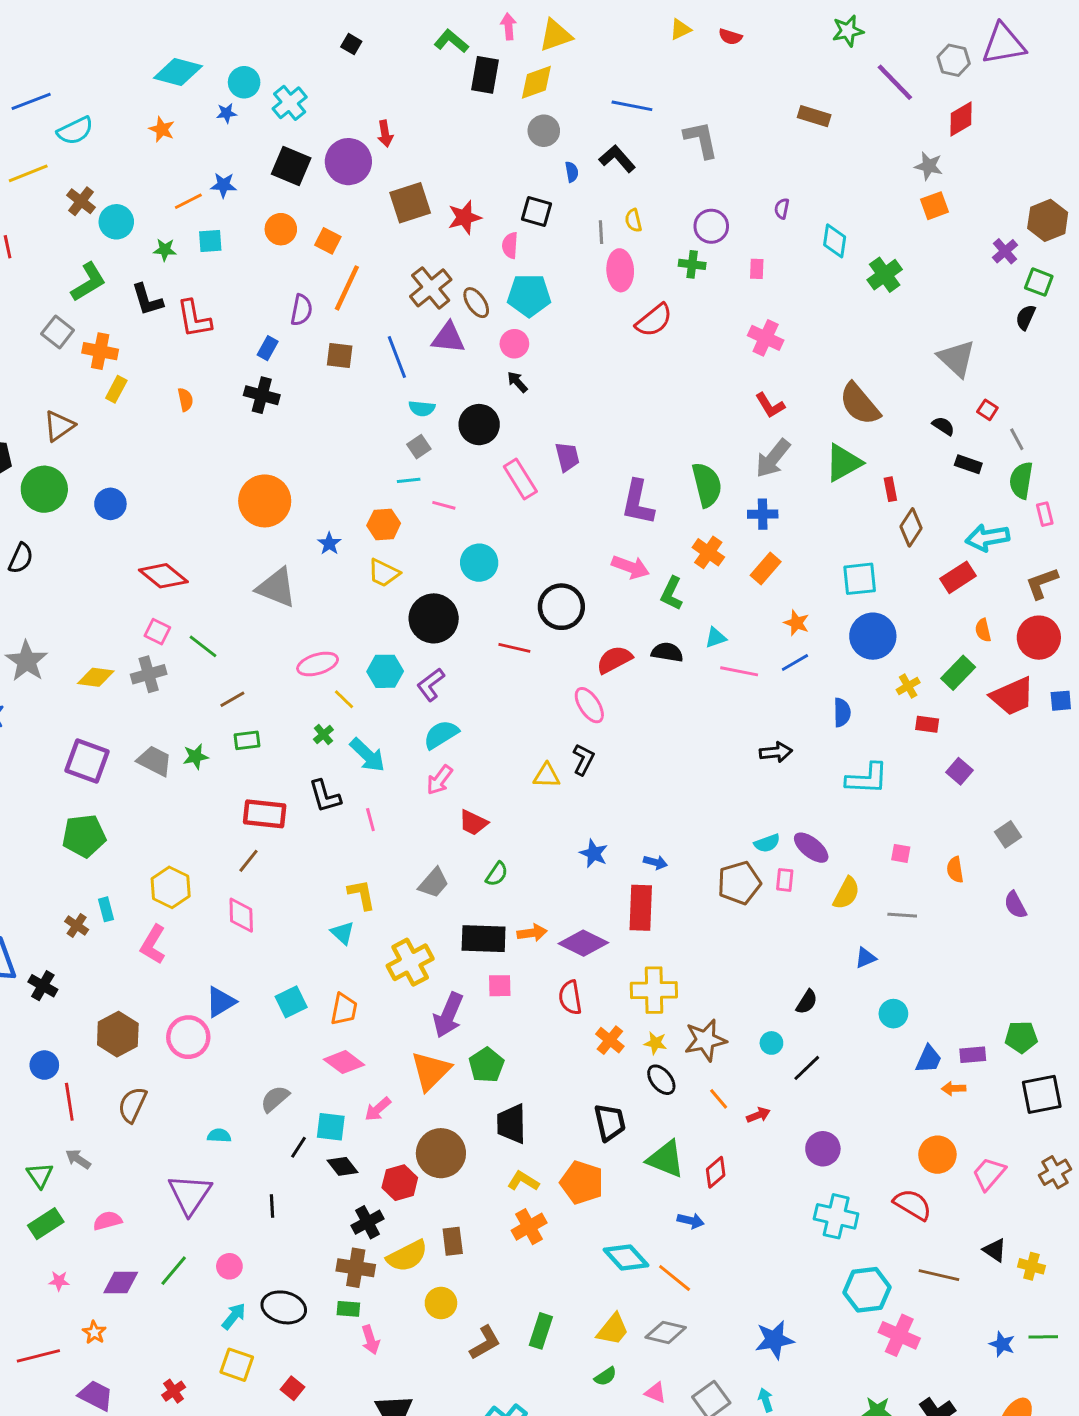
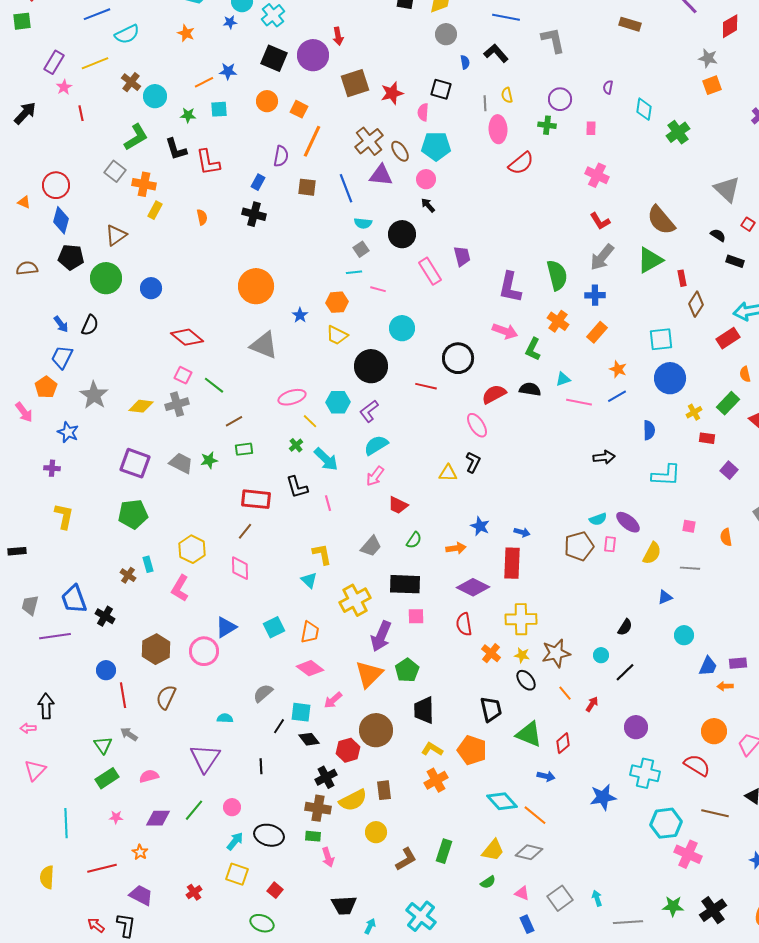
orange arrow: (532, 933) -> (456, 548), moved
red arrow: (758, 1115) -> (592, 704), turned -35
blue star: (774, 1340) -> (603, 797), moved

